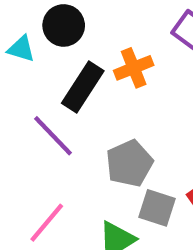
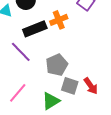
black rectangle: (83, 87) -> (35, 29), turned 35

